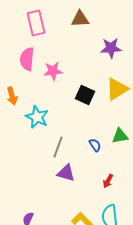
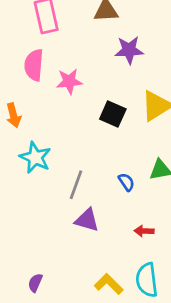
purple star: (111, 48) -> (129, 50), moved
cyan star: (37, 117) -> (35, 158), moved
red arrow: (108, 181) -> (144, 231), turned 64

